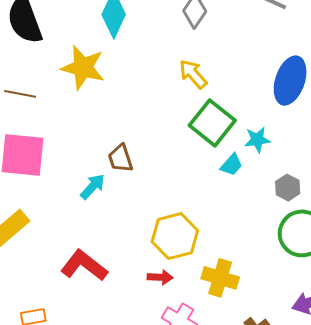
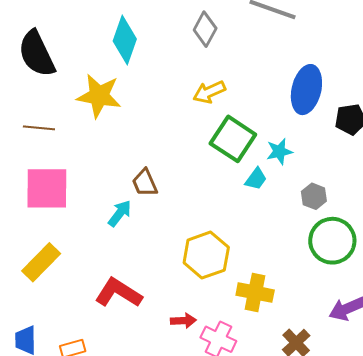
yellow arrow: (193, 74) -> (209, 92), turned -68
red arrow: (160, 277) -> (183, 321), moved

